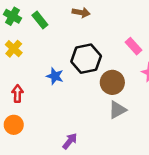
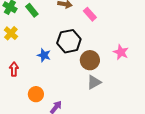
pink rectangle: (134, 46) -> (90, 14), moved
orange circle: (14, 125) -> (36, 94), moved

